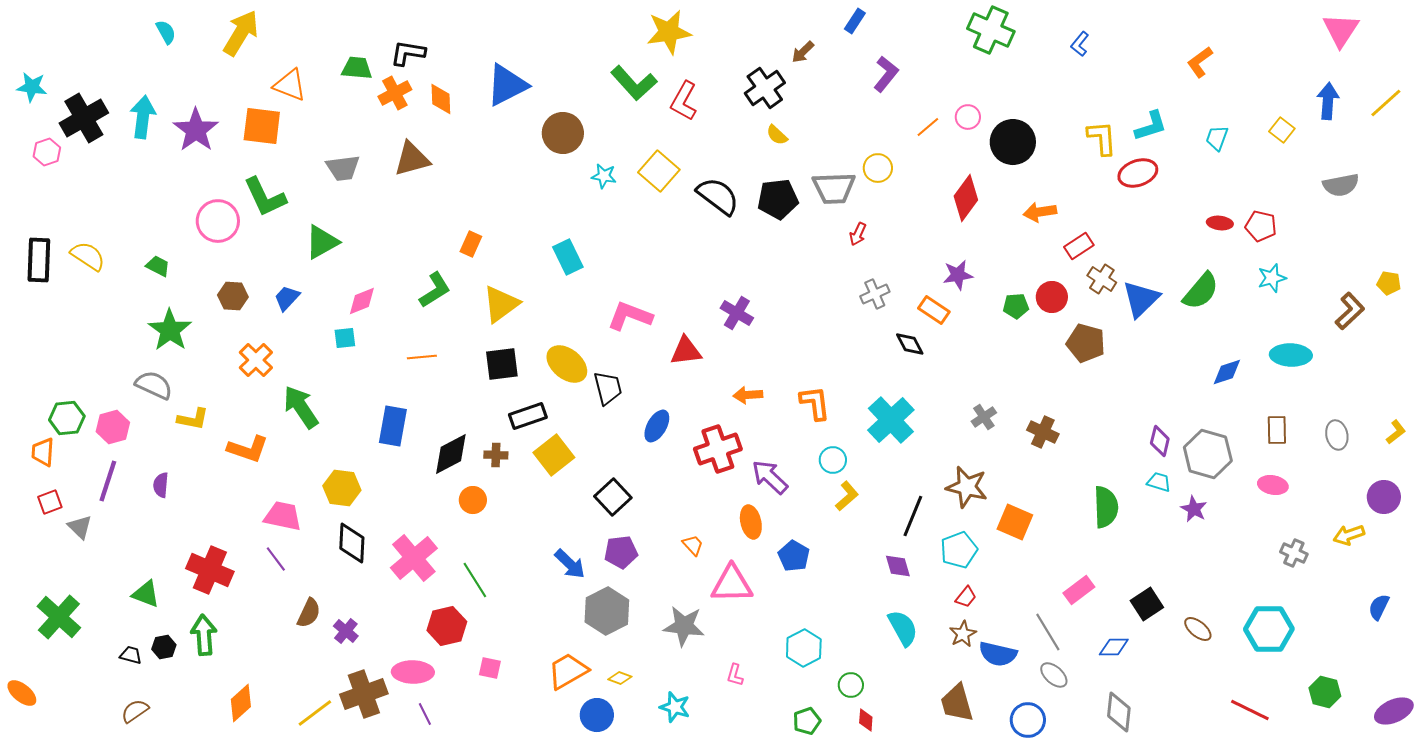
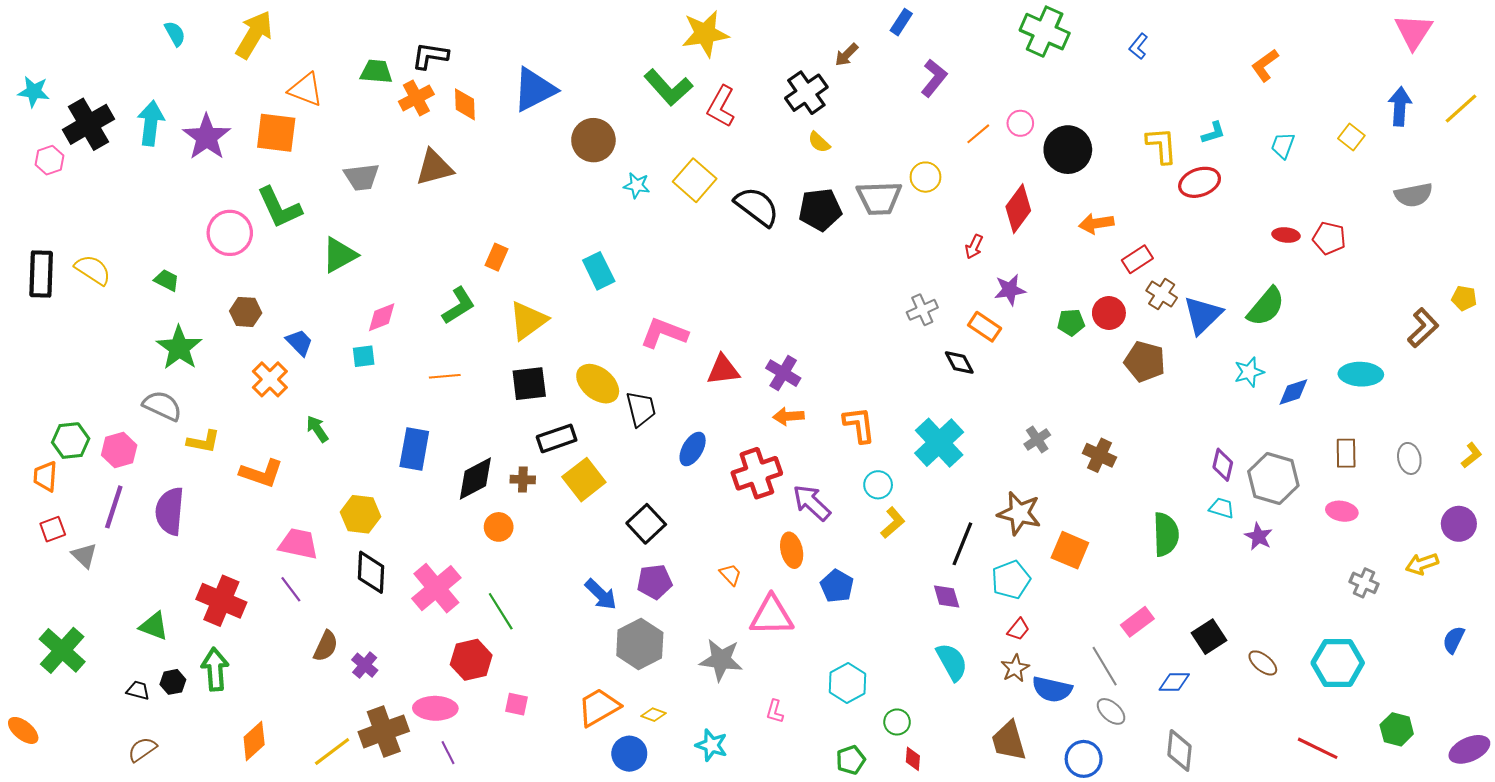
cyan L-shape: (1151, 126) -> (1213, 133), size x0.7
red arrow: (858, 234) -> (974, 247), moved
cyan star: (1272, 278) -> (1249, 372), moved
blue trapezoid: (287, 298) -> (299, 343), moved, turned 92
purple cross: (737, 313) -> (783, 373), moved
green arrow: (301, 407) -> (317, 429), size x0.6
purple semicircle: (161, 485) -> (170, 511), size x1.8

